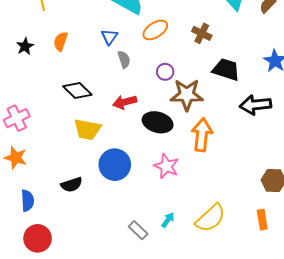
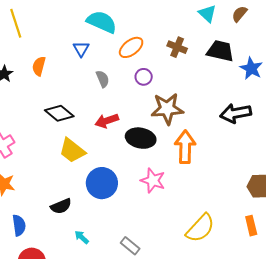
blue triangle: (109, 37) -> (81, 49), moved
black trapezoid: (226, 70) -> (220, 51), moved
purple circle: (165, 72) -> (144, 77), moved
yellow trapezoid: (87, 129) -> (72, 151), turned 32
cyan arrow: (168, 220) -> (82, 237), moved, turned -77

